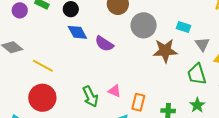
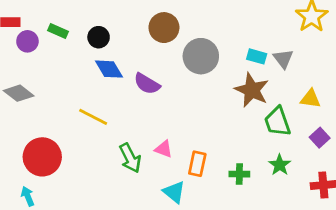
gray triangle: (202, 44) -> (283, 59), moved
brown star: (165, 51) -> (252, 90), moved, turned 30
yellow line: (43, 66) -> (93, 117), moved
red circle: (42, 98) -> (42, 157), moved

